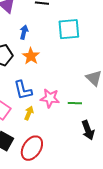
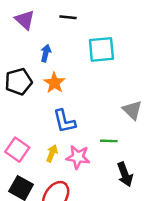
blue L-shape: (23, 90) -> (64, 121), moved
pink star: (50, 98) -> (78, 157), moved

